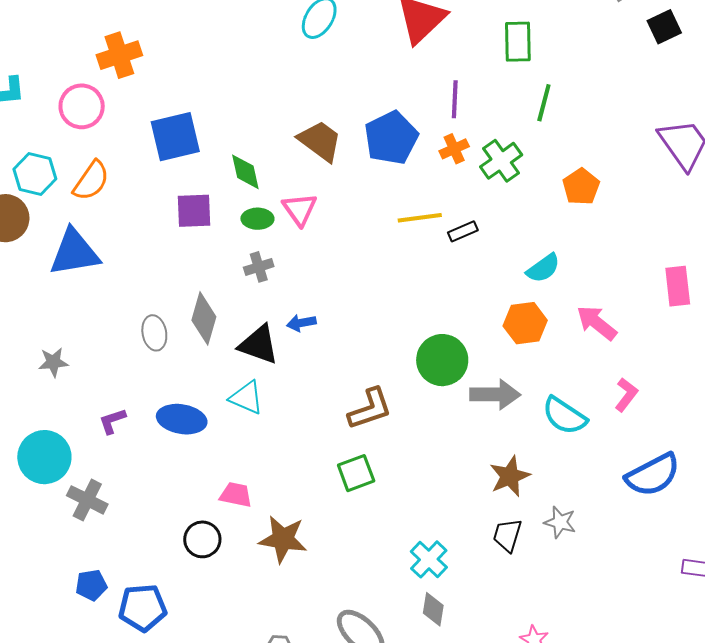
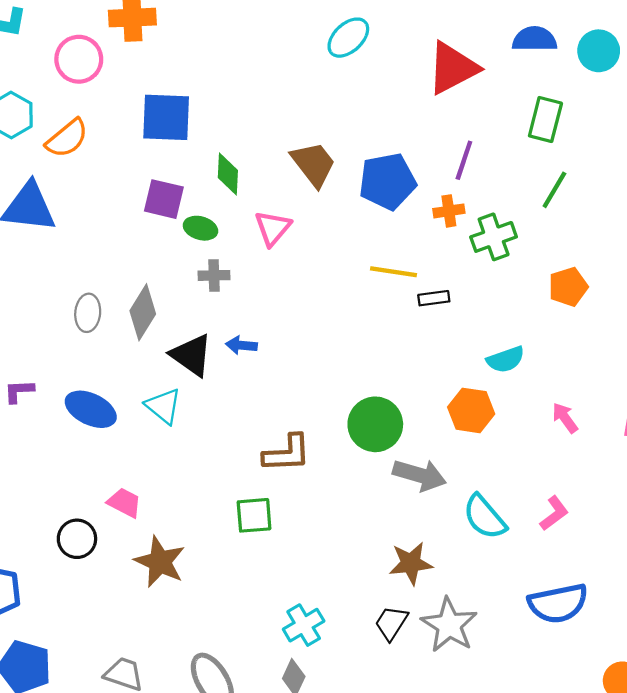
green ellipse: (257, 219) -> (200, 228), moved
pink arrow: (597, 323) -> (565, 418), moved, size x0.7
gray star: (560, 522) -> (449, 625), size x1.6

